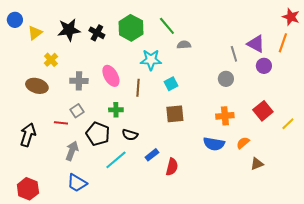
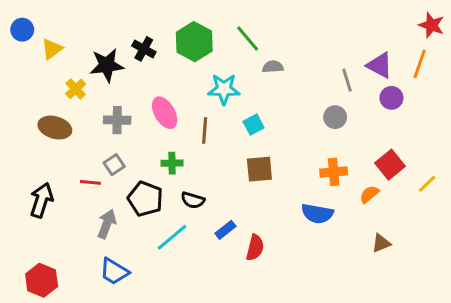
black star: (69, 30) -> (107, 65), moved
orange semicircle: (243, 143) -> (369, 194), moved

